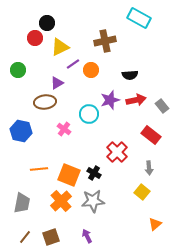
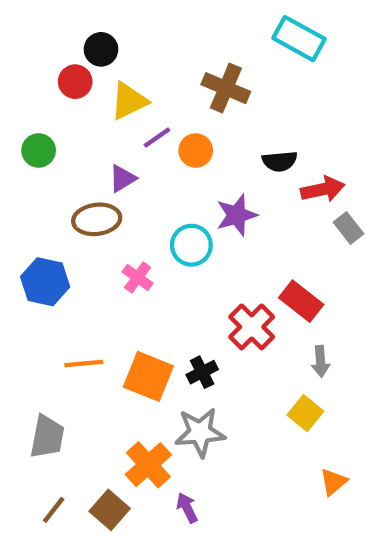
brown cross: (105, 41) -> (226, 88), turned 35
red arrow: (136, 100) -> (323, 189), moved
red rectangle: (151, 135) -> (301, 301), moved
black cross: (94, 173) -> (202, 372), turned 32
orange cross: (61, 201) -> (148, 465), moved
brown square: (51, 237) -> (110, 510), turned -30

